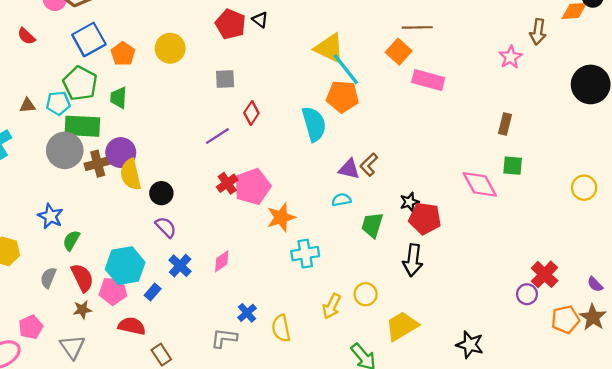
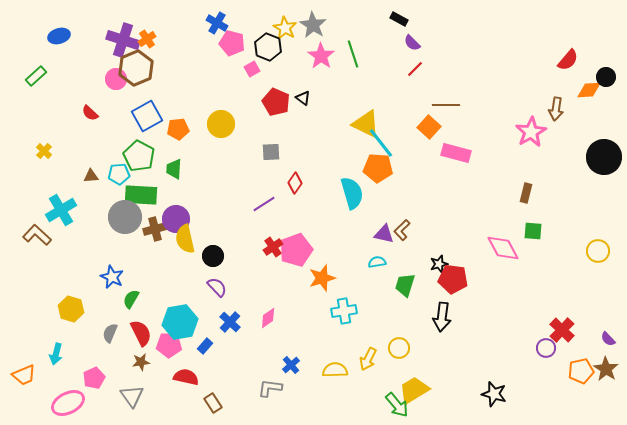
orange pentagon: (123, 54) -> (178, 129), turned 30
pink star: (510, 57) -> (531, 132), size x1.4
yellow trapezoid: (402, 326) -> (414, 390), moved
yellow semicircle: (281, 328) -> (335, 370), moved, turned 100

